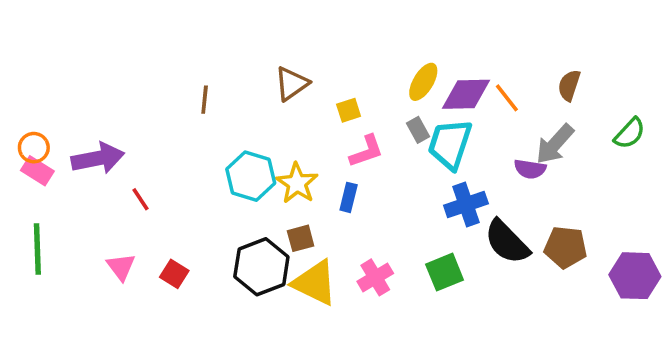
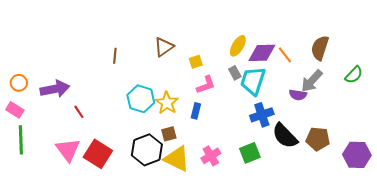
brown semicircle: (569, 85) -> (320, 48), size x1.4
pink rectangle: (37, 171) -> (15, 110), moved
pink triangle: (121, 267) -> (68, 150), size x1.5
red square: (174, 274) -> (98, 154), size x1.8

